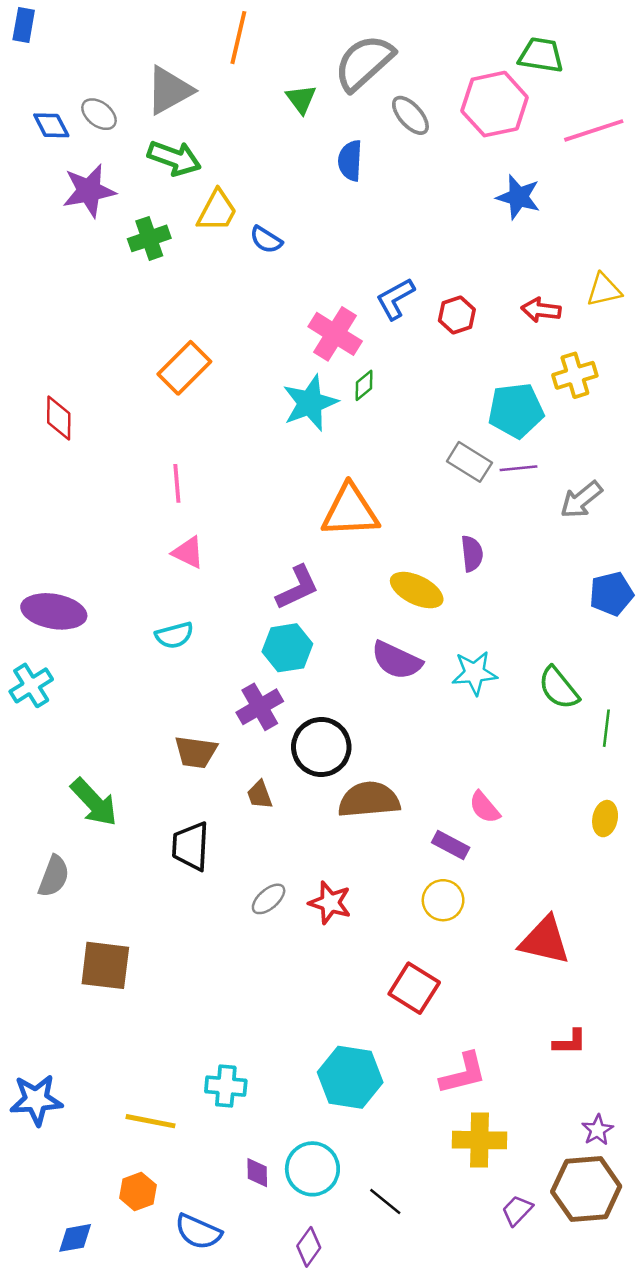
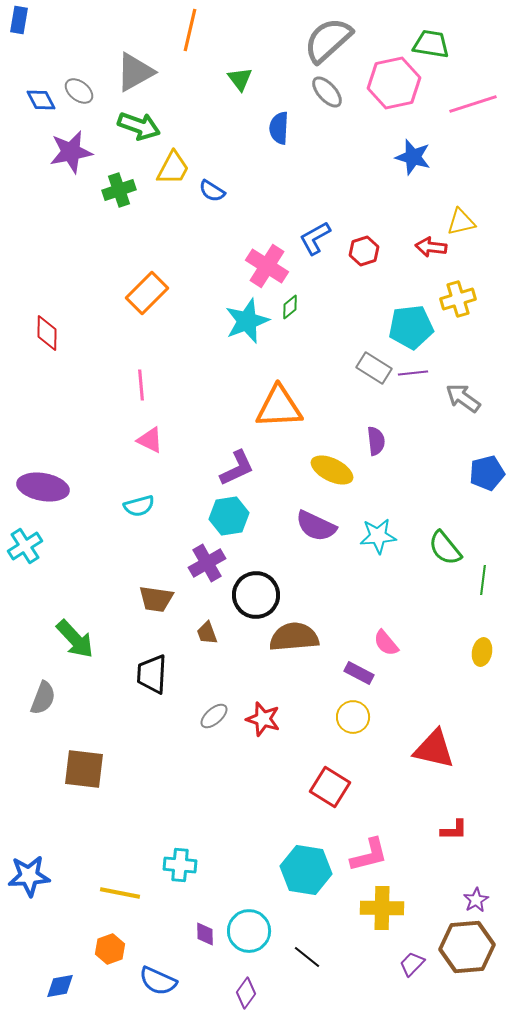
gray semicircle: (364, 63) -> (328, 40), moved
yellow triangle: (604, 290) -> (461, 222), moved
gray arrow: (581, 500) -> (463, 398), turned 75
cyan hexagon: (350, 1077) -> (306, 870), moved

